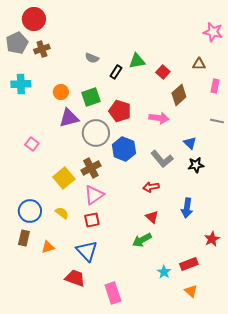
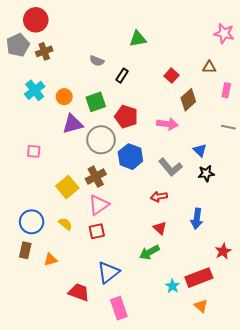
green triangle: (137, 61) -> (138, 39), moved
cyan cross: (21, 84) -> (35, 90), moved, turned -36
pink square: (32, 144) -> (34, 151), turned -32
blue triangle: (87, 251) -> (108, 272), moved, turned 35
red rectangle: (189, 264) -> (199, 278), size x1.4

